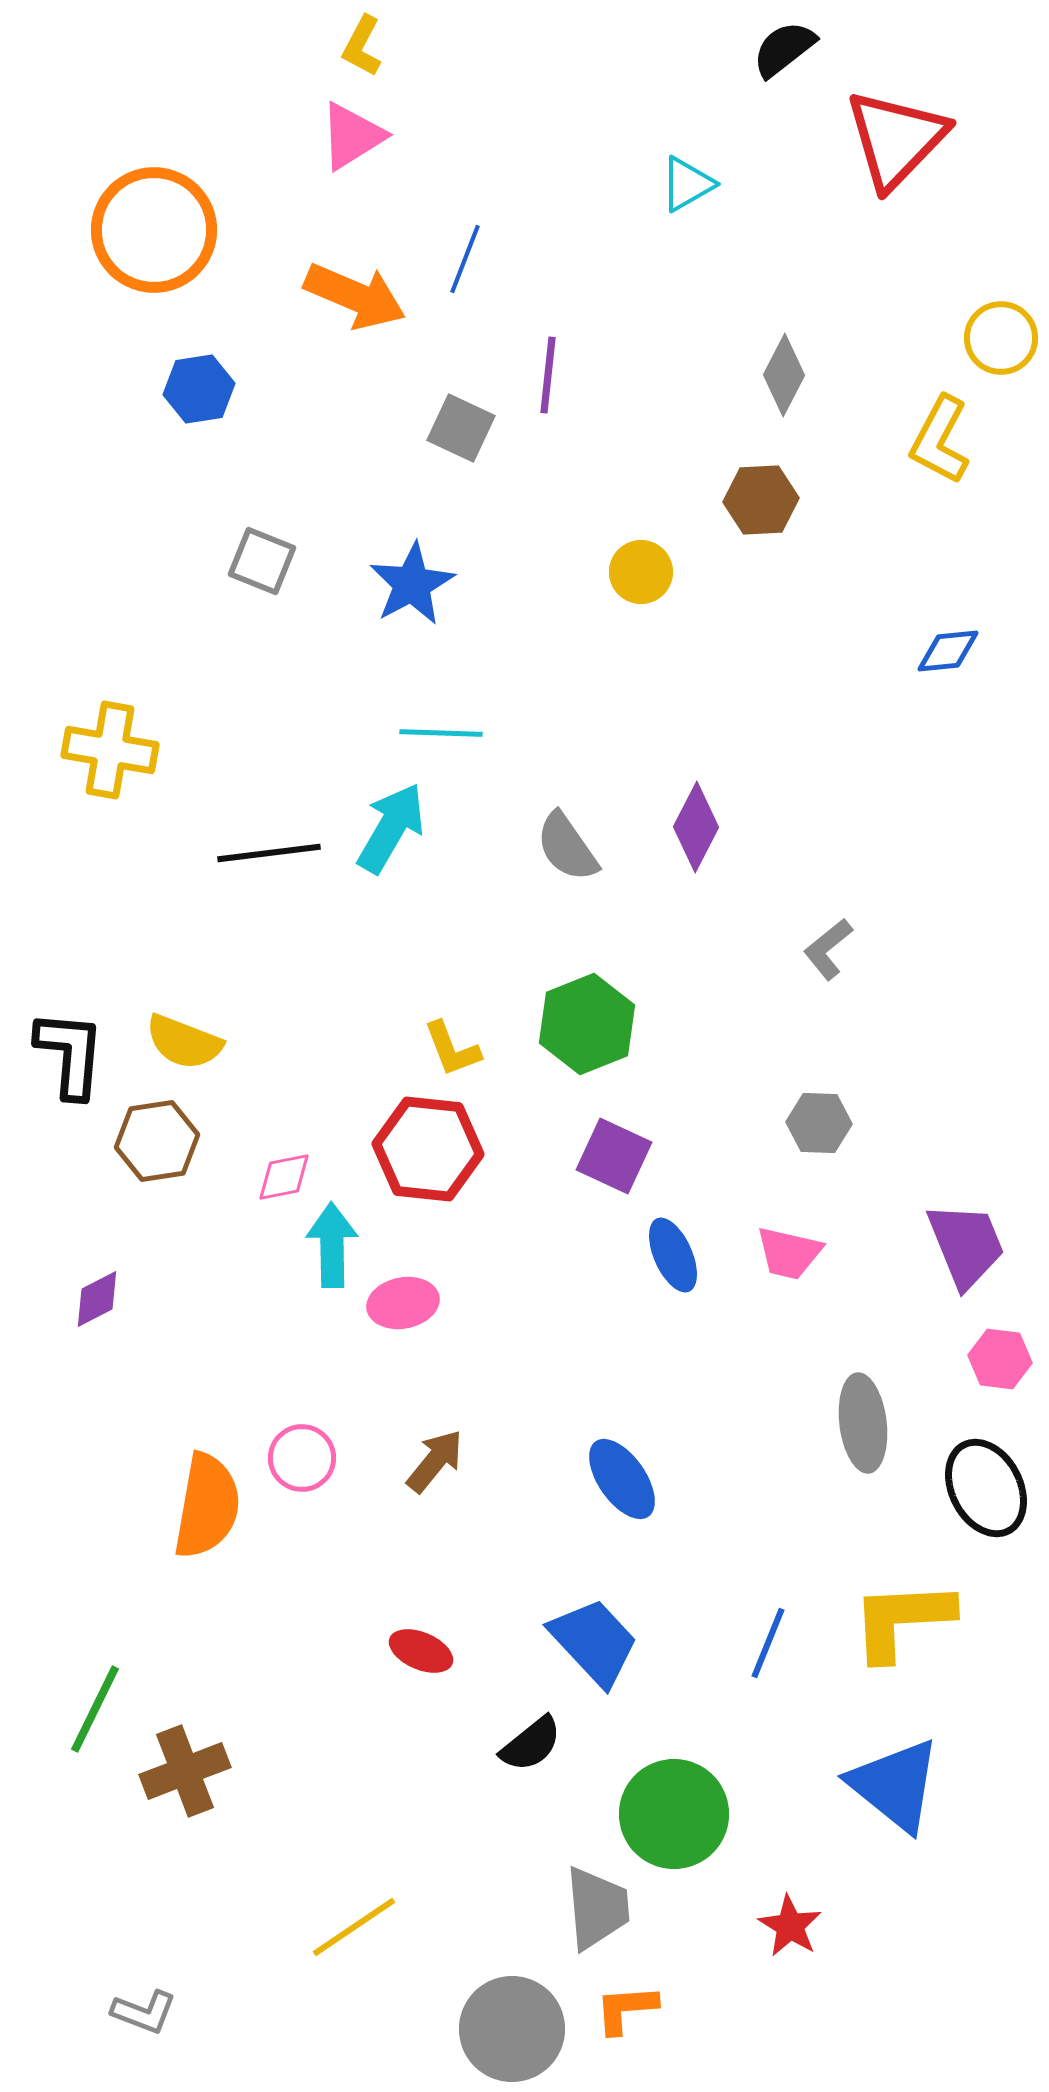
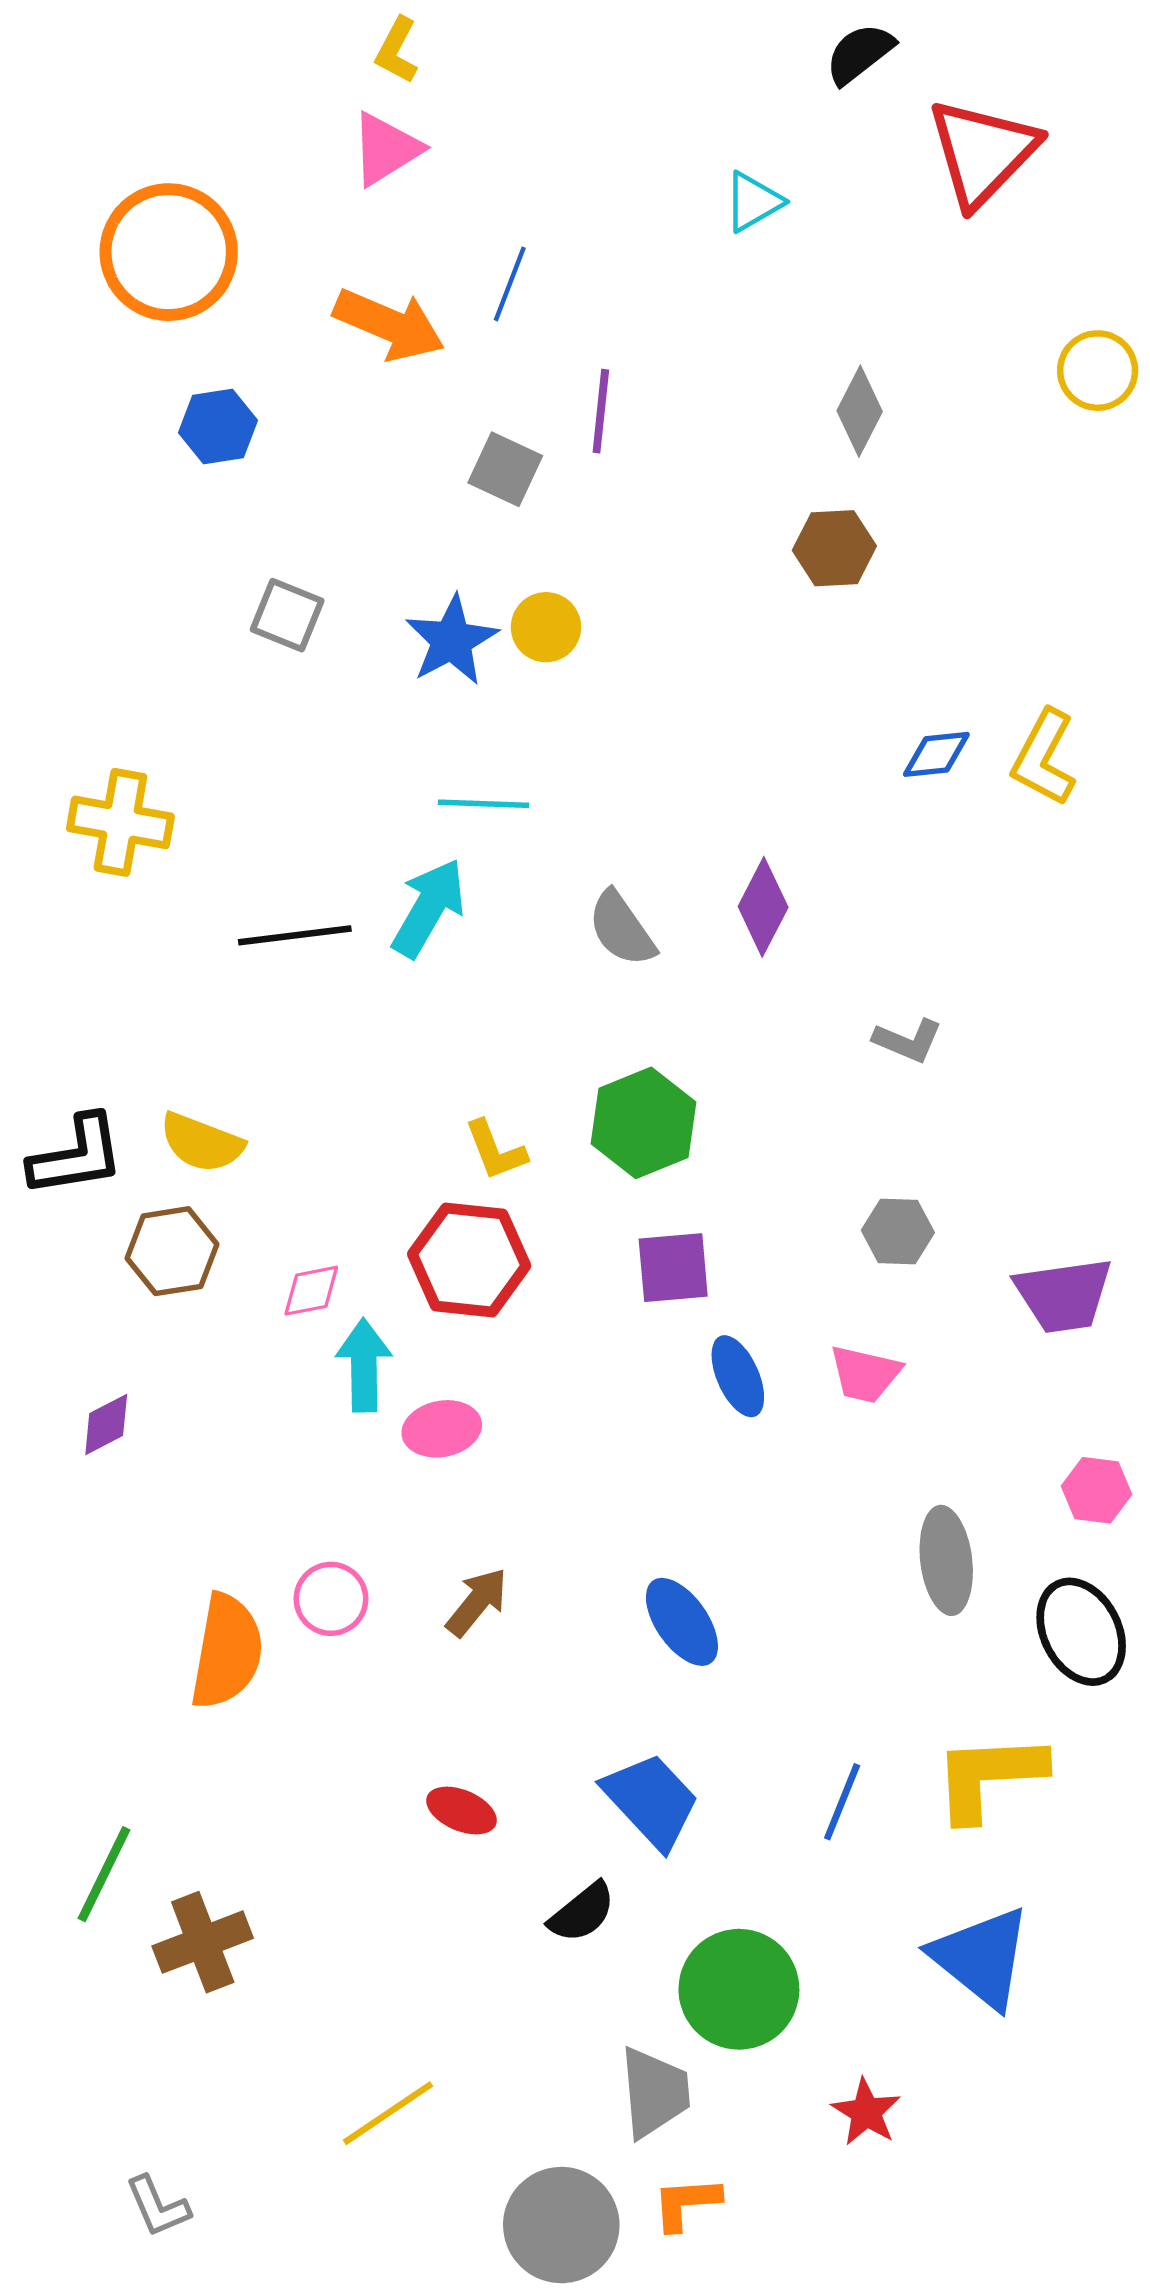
yellow L-shape: (940, 440) -> (1044, 758), moved
yellow circle: (641, 572) -> (546, 627), moved
blue diamond: (948, 651) -> (936, 754), moved
gray L-shape: (828, 949) -> (908, 1041), turned -118
black L-shape: (70, 1054) -> (77, 1156), turned 76
purple square: (614, 1156) -> (673, 1268), turned -30
purple trapezoid: (966, 1245) -> (1064, 1295), moved, turned 104
gray L-shape: (144, 2012) -> (158, 2206), turned 46

